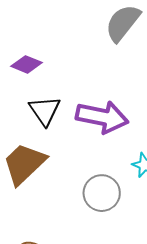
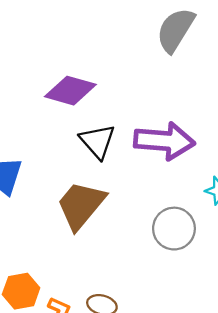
purple diamond: (27, 64) -> (70, 91), size x1.4

